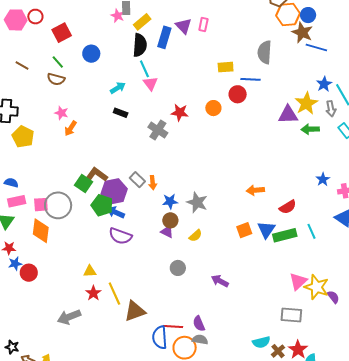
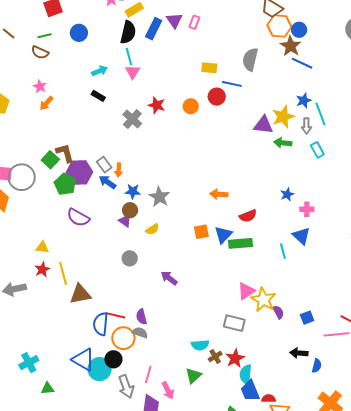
green line: (58, 62) -> (45, 36), turned -72
brown L-shape: (97, 175) -> (65, 153), turned 30
blue arrow: (116, 212) -> (108, 182), moved
cyan line: (312, 231) -> (283, 251), moved

